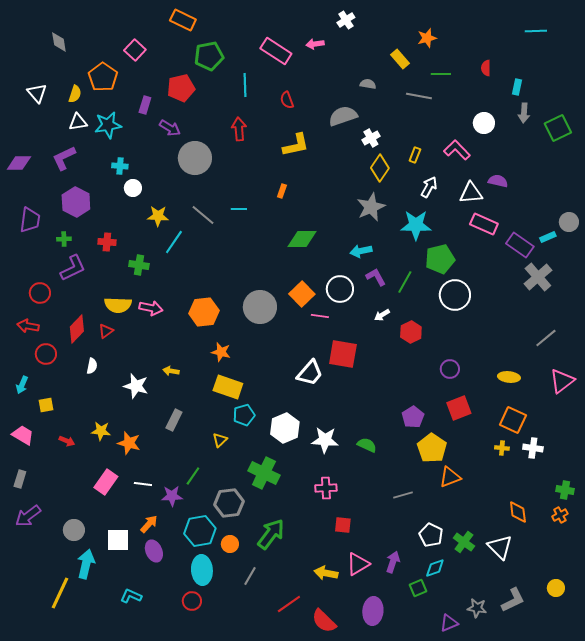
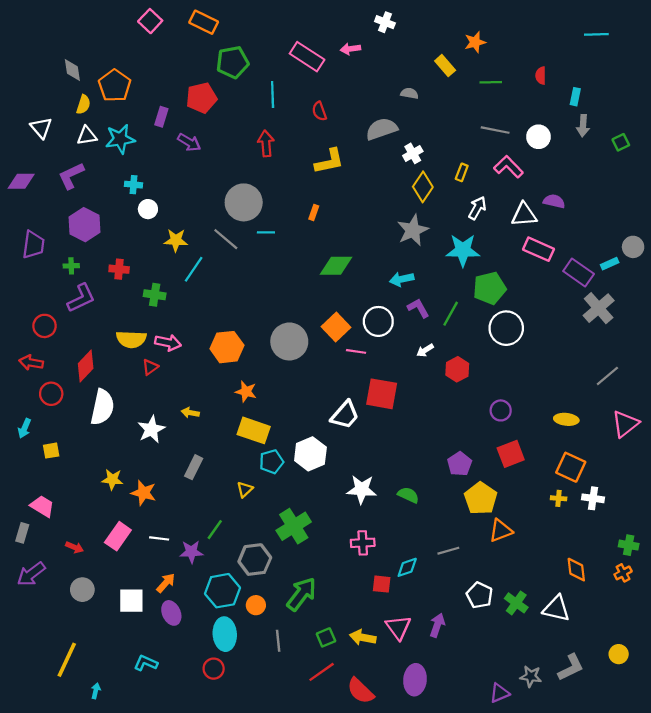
white cross: (346, 20) -> (385, 22), turned -36
gray diamond: (59, 42) -> (72, 70), moved
pink square: (135, 50) -> (150, 21), moved
white triangle: (37, 93) -> (41, 128), moved
gray line: (419, 96) -> (495, 130), moved
green square: (558, 128) -> (621, 142), size x0.6
gray circle: (195, 158) -> (244, 202), moved
red triangle: (106, 331) -> (150, 367), moved
white semicircle: (92, 366) -> (102, 407), size x2.0
white star: (136, 386) -> (151, 429), turned 30
white hexagon: (285, 428) -> (310, 454), moved
pink trapezoid: (23, 435) -> (42, 506), moved
red arrow: (67, 441) -> (75, 547), moved
green cross: (264, 473) -> (294, 526), turned 32
white triangle: (500, 547) -> (556, 609), turned -32
cyan arrow: (86, 564) -> (96, 691), moved, size x0.5
pink triangle: (358, 564) -> (398, 627), turned -35
cyan diamond: (435, 568) -> (407, 567), moved
gray line: (250, 576) -> (278, 641), turned -36
green square: (418, 588) -> (326, 637), moved

